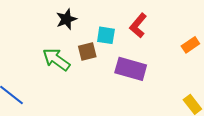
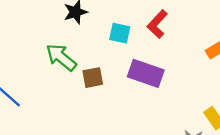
brown square: (87, 51) -> (93, 78), moved

